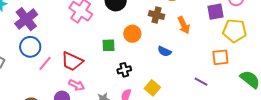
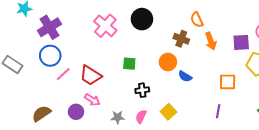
orange arrow: (184, 25) -> (211, 41), moved
orange circle: (132, 34) -> (168, 62), moved
orange square: (220, 57) -> (228, 82), moved
purple line: (201, 82) -> (218, 111), turned 64

